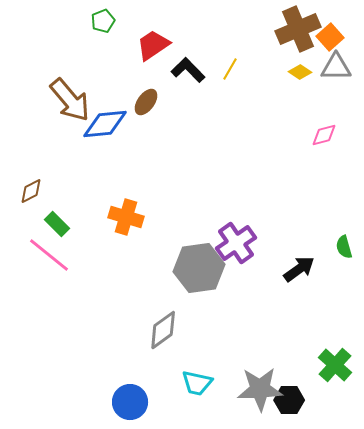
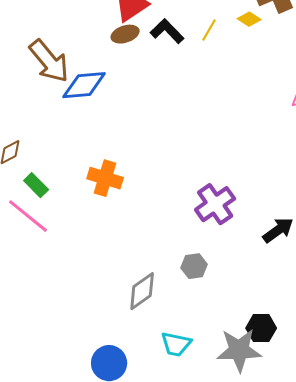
yellow diamond: (300, 72) -> (249, 19), moved
brown ellipse: (146, 102) -> (125, 34), moved, turned 36
gray hexagon: (199, 268) -> (194, 266), moved, size x0.5
black hexagon: (289, 400) -> (261, 328), moved

